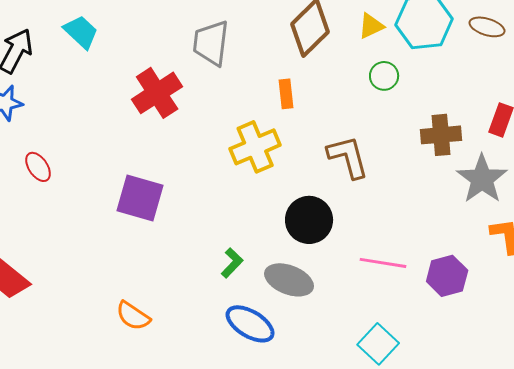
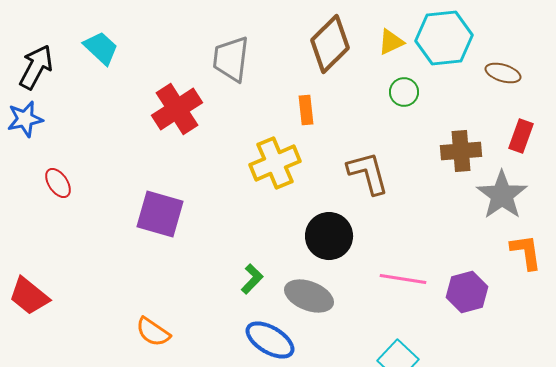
brown ellipse: (487, 27) -> (503, 73), moved

